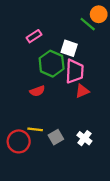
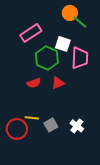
orange circle: (99, 14) -> (70, 13), moved
pink rectangle: (34, 36) -> (31, 33), size x1.5
pink trapezoid: (75, 71) -> (80, 58), moved
red triangle: (82, 91) -> (58, 83), moved

